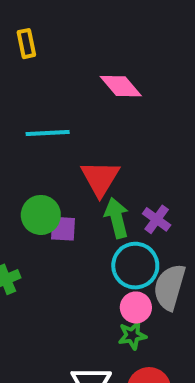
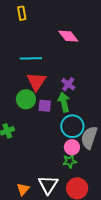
red triangle: (100, 178) -> (36, 81), moved
purple cross: (157, 219) -> (68, 84), moved
purple square: (63, 229) -> (45, 106), moved

